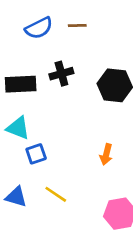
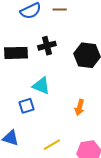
cyan triangle: (18, 128) -> (41, 86), moved
yellow line: (56, 194) -> (52, 145), moved, turned -66

